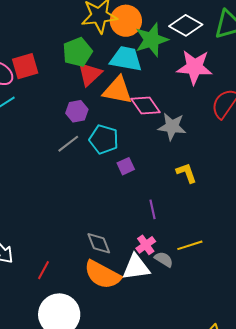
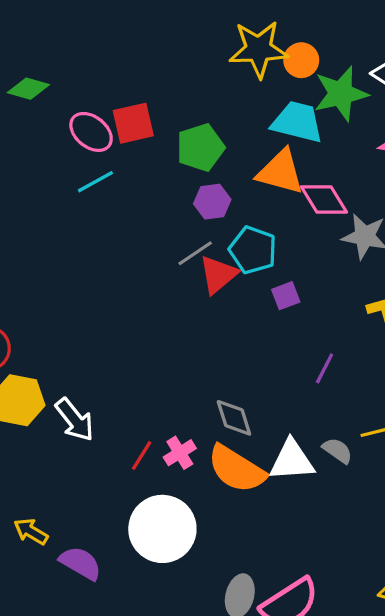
orange circle: (126, 21) -> (301, 60), size x0.7
green pentagon: (77, 52) -> (200, 147), moved
red triangle: (90, 74) -> (218, 275), moved
purple line: (153, 209) -> (325, 368), turned 36
pink cross: (146, 245) -> (180, 453), moved

